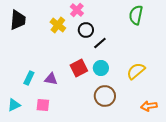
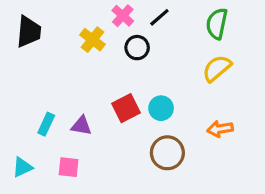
black line: (100, 43) -> (159, 17), moved
yellow semicircle: (136, 71) -> (217, 68), moved
orange arrow: (149, 106) -> (220, 129), moved

